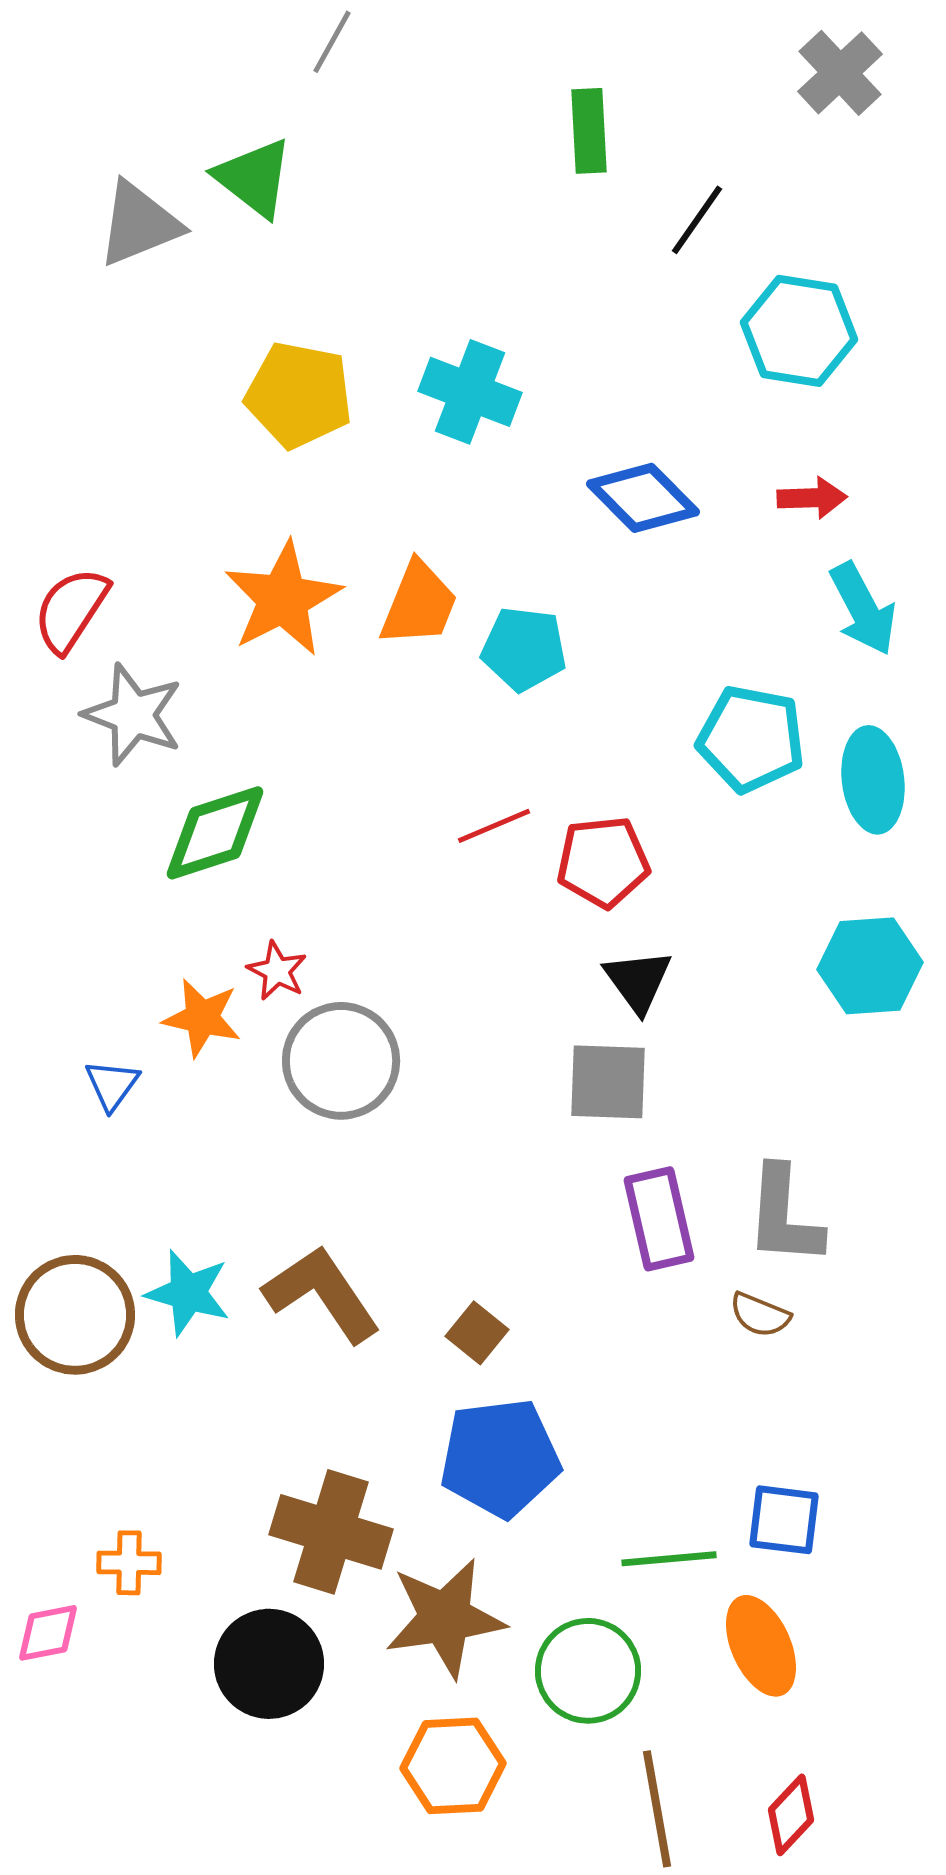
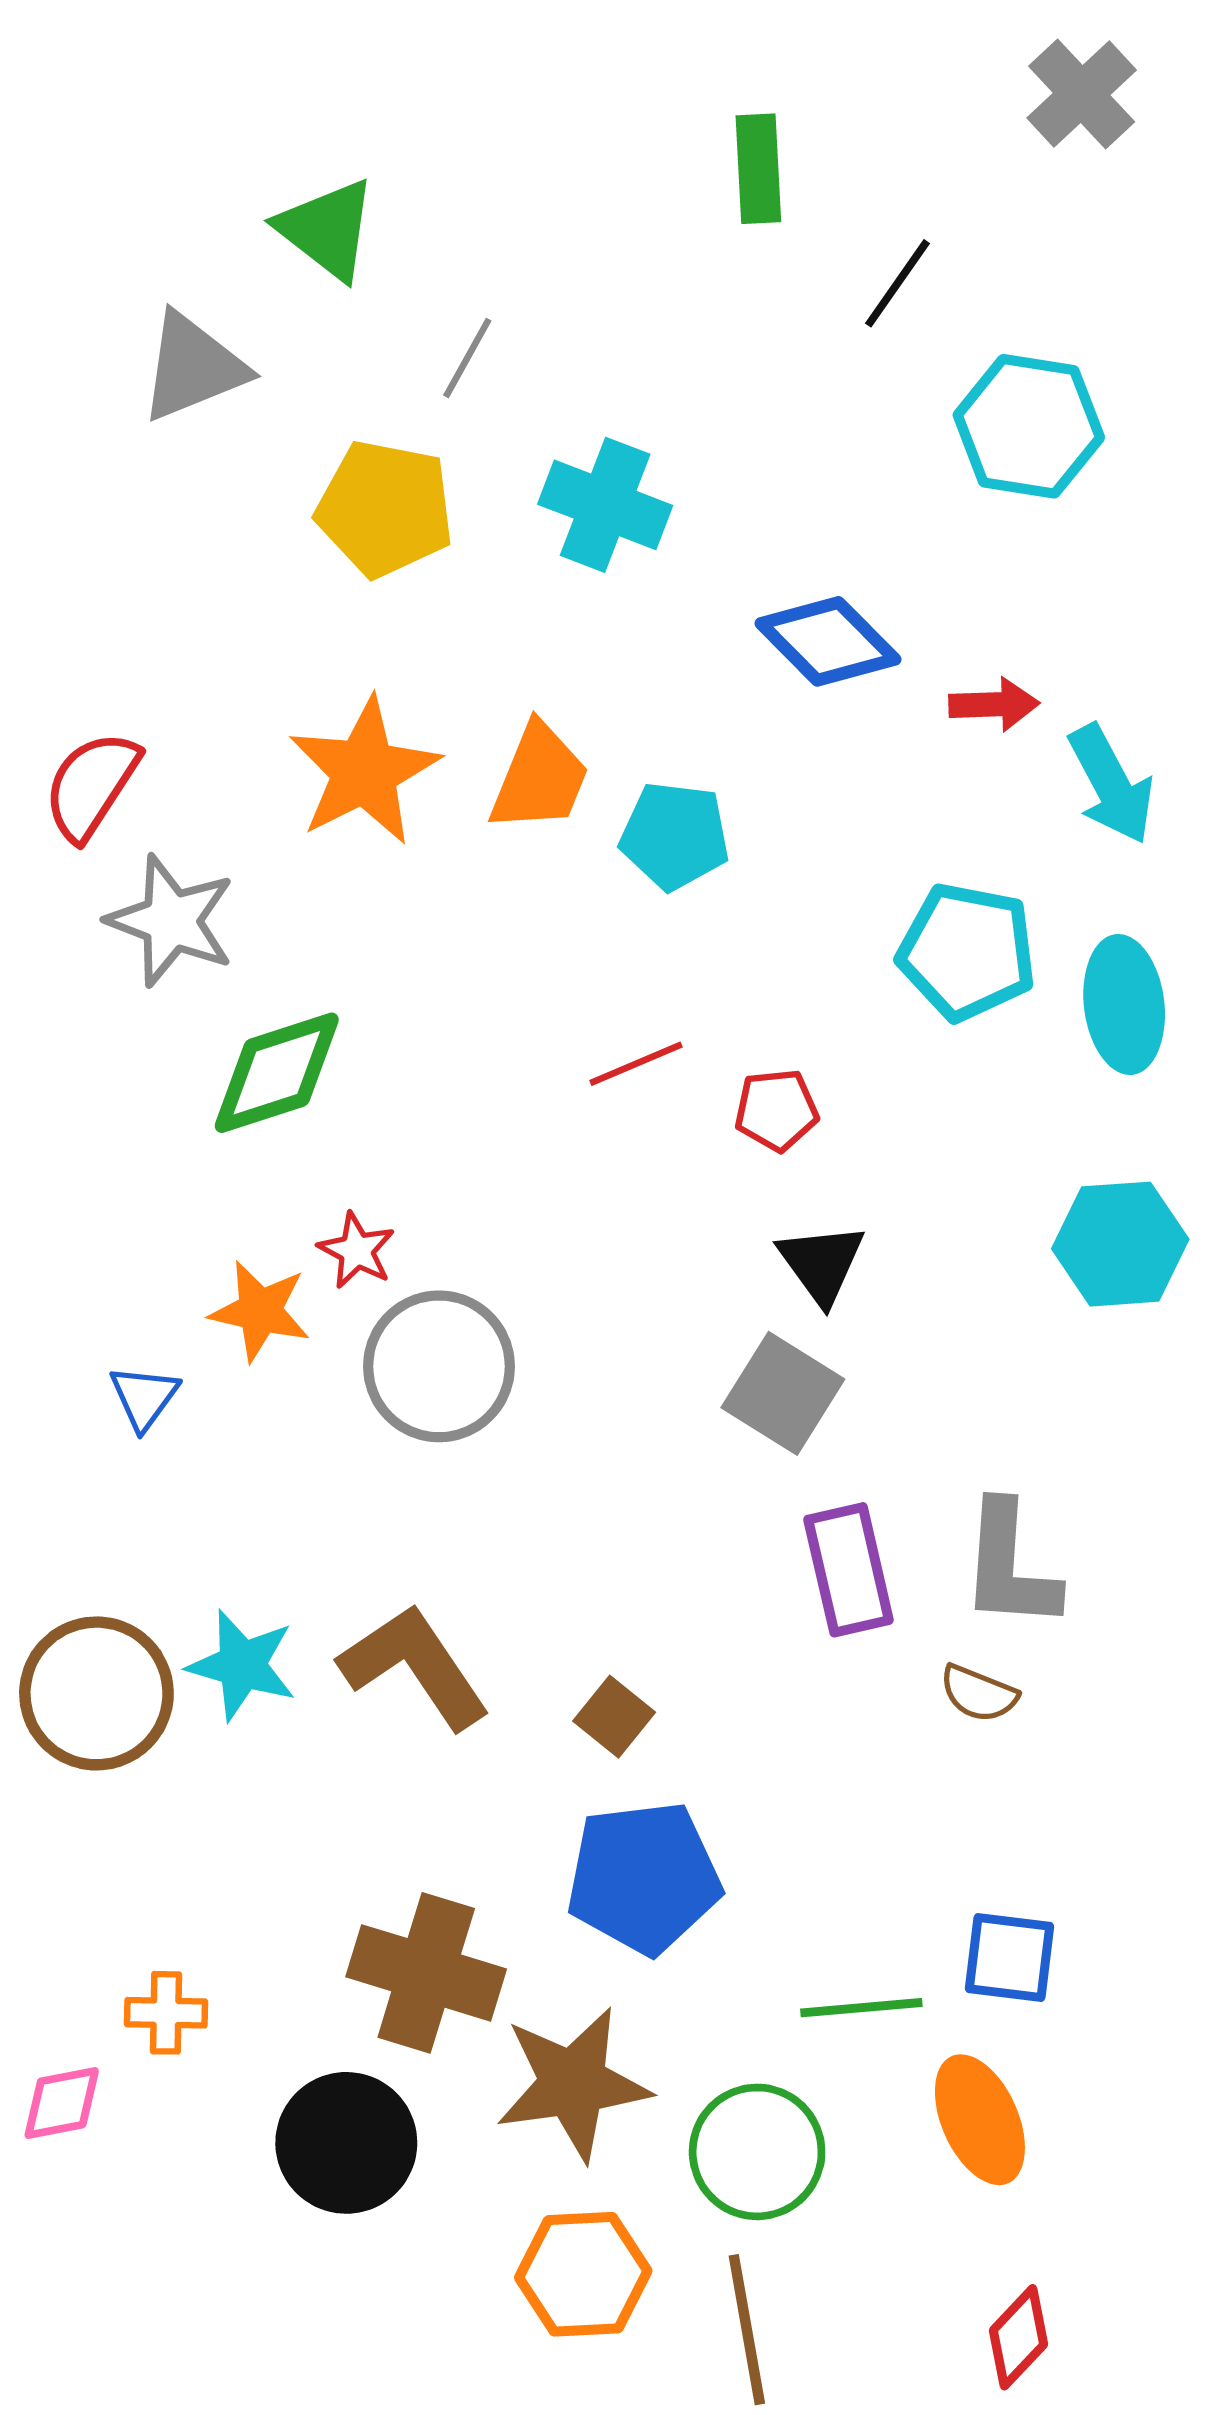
gray line: (332, 42) -> (467, 358), moved
gray triangle: (139, 224) -> (193, 367), moved
red arrow: (812, 498) -> (994, 704), moved
red pentagon: (603, 862) -> (776, 1110), size x0.7
gray square: (608, 1082) -> (783, 1393), turned 30
brown line: (657, 1809) -> (747, 2330), moved

